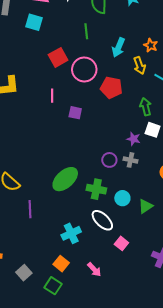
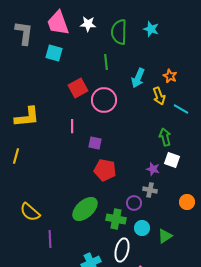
red pentagon: (111, 88) -> (105, 170), moved
purple circle: (109, 160) -> (134, 203), moved
white ellipse: (102, 220) -> (122, 250), turned 60

